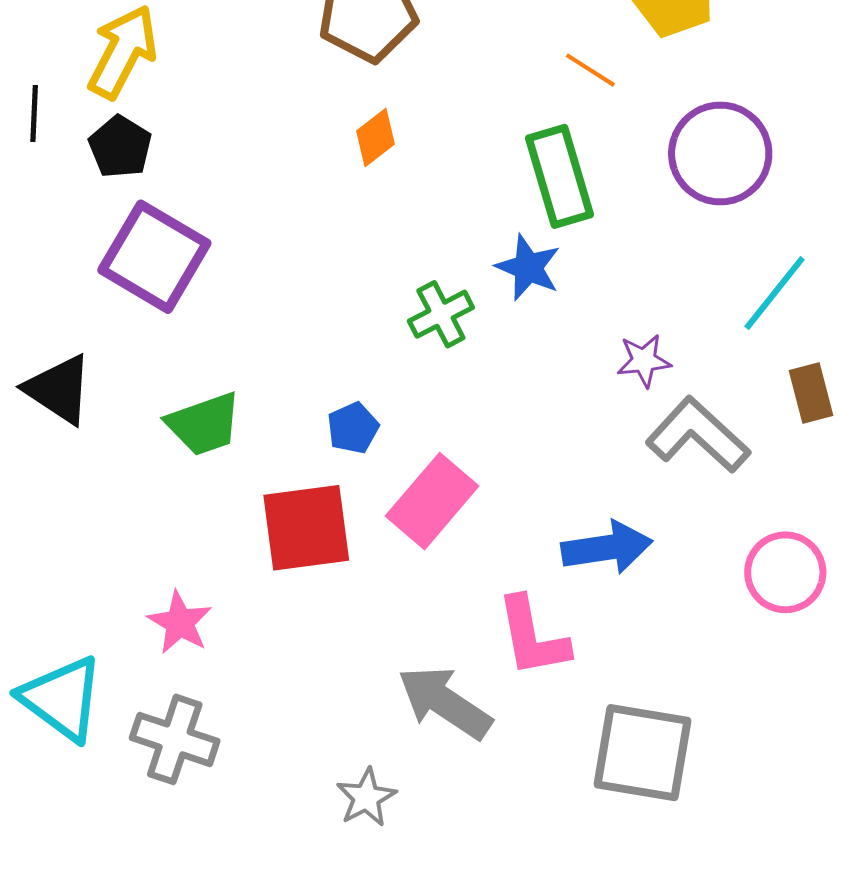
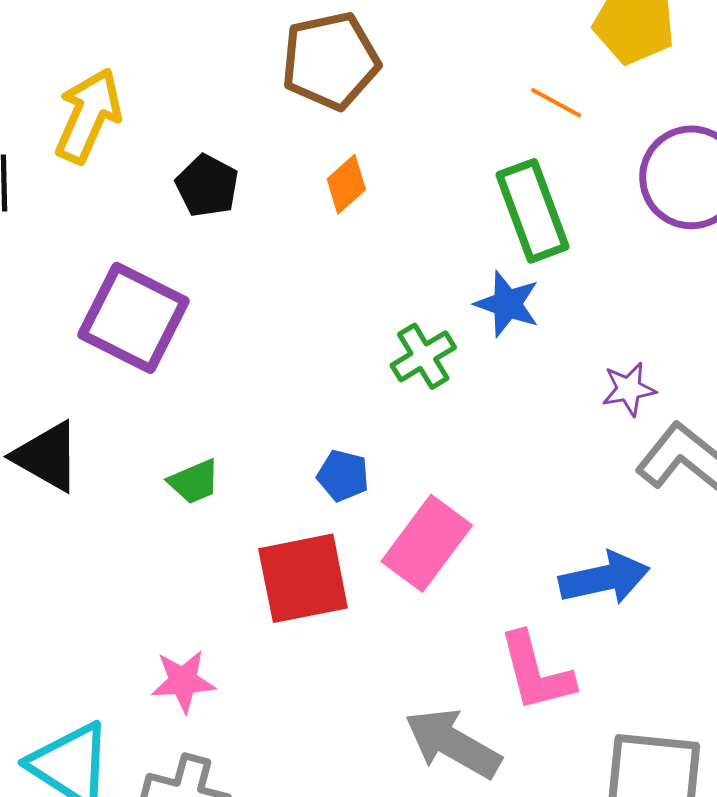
black pentagon: (120, 147) -> (207, 186), moved
green trapezoid: (204, 424) -> (194, 482), size x0.7
blue pentagon: (353, 428) -> (343, 476), turned -30
pink star: (180, 623) -> (183, 681), turned -30

